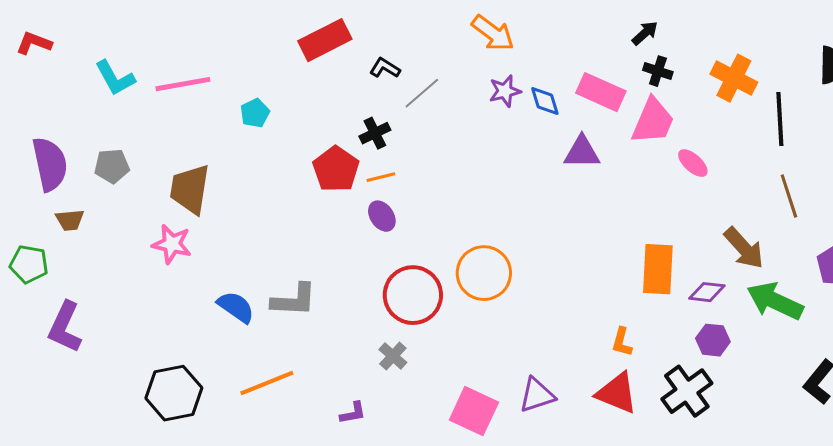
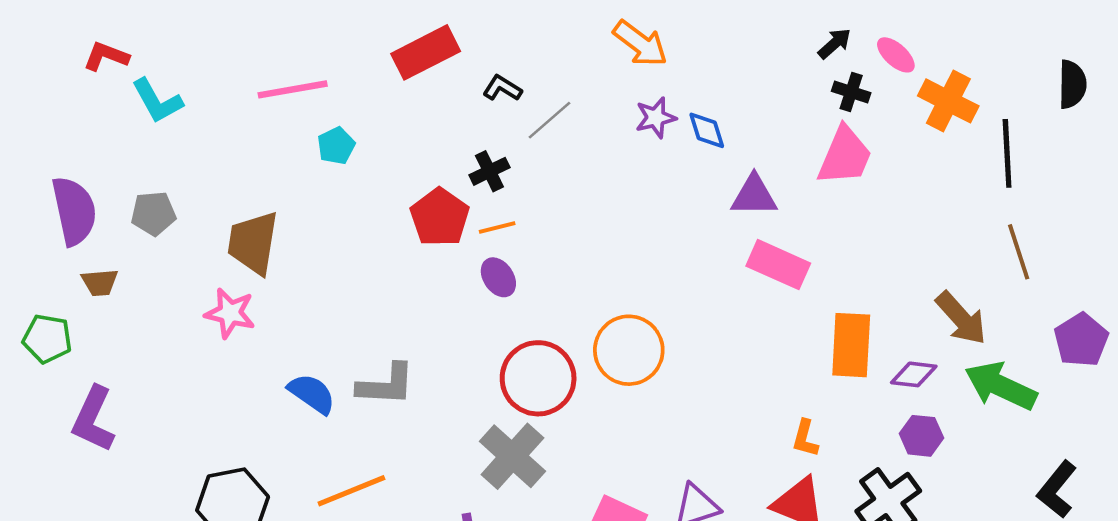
red L-shape: (34, 43) -> (106, 56), moved
pink line: (183, 84) -> (293, 89), moved
pink rectangle: (601, 92) -> (778, 265), moved
pink ellipse: (693, 163) -> (896, 55), moved
gray cross: (393, 356) -> (512, 456), size x1.8

